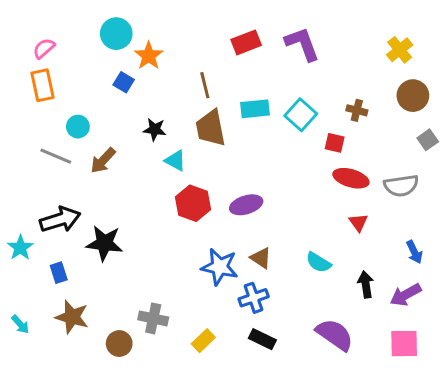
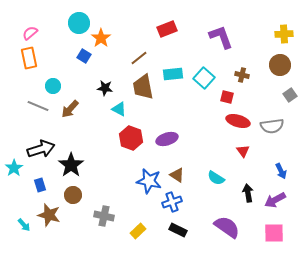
purple L-shape: (302, 44) -> (221, 37), moved
yellow cross: (400, 50) -> (284, 34), moved, turned 36
brown line: (205, 85) -> (139, 58), turned 66
black star: (104, 243) -> (71, 165), turned 30
cyan arrow: (20, 324) -> (24, 225), moved
brown circle: (119, 344) -> (73, 195), moved

